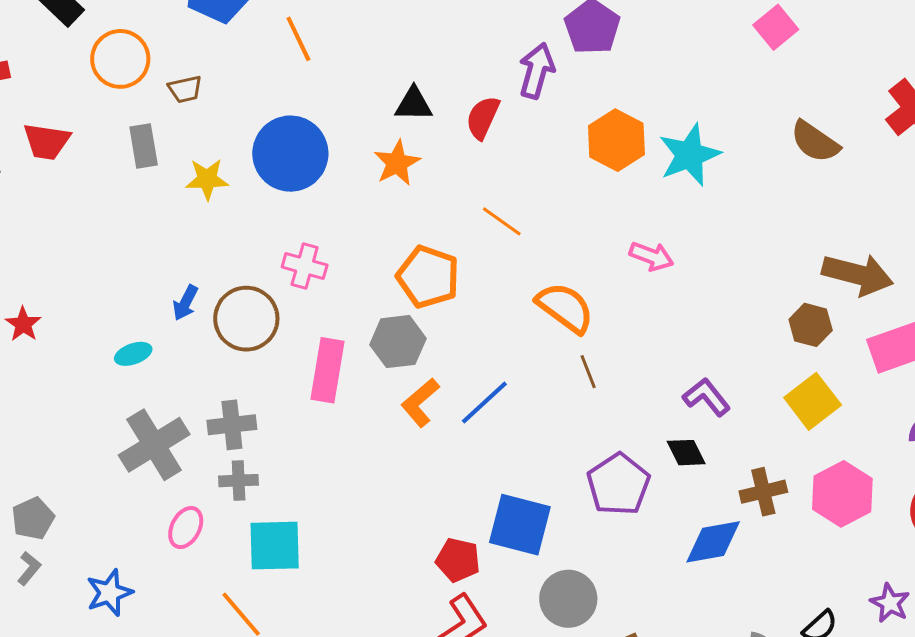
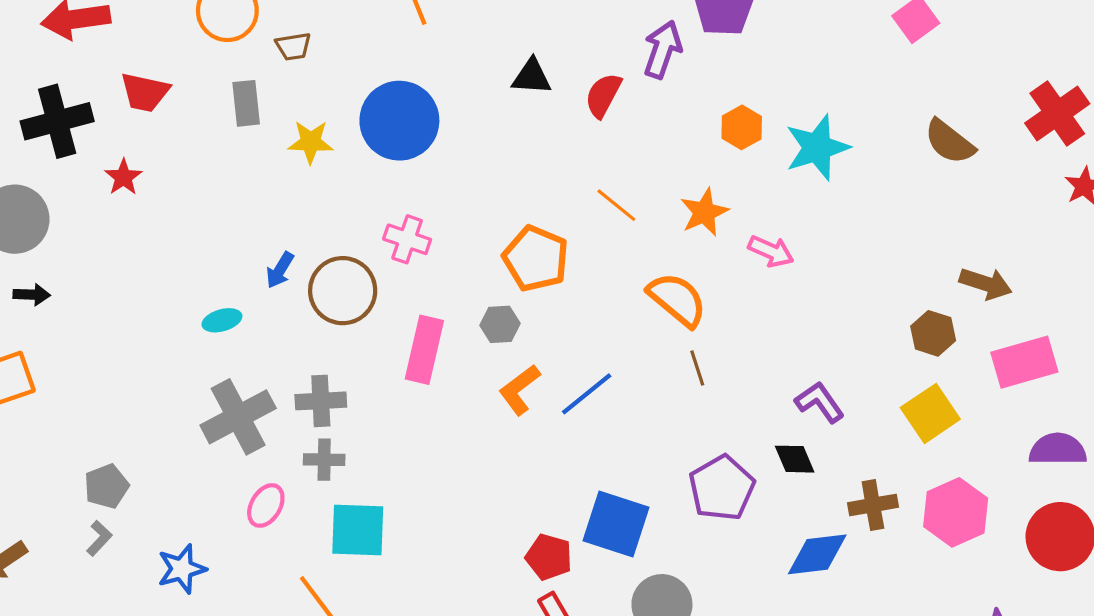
orange hexagon: (616, 140) -> (742, 127), size x0.7
orange star: (397, 163) -> (704, 212), moved
brown arrow: (858, 274) -> (986, 284), size x0.7
red star: (23, 324) -> (123, 177), moved
gray hexagon: (398, 342) -> (500, 324), size x0.7

